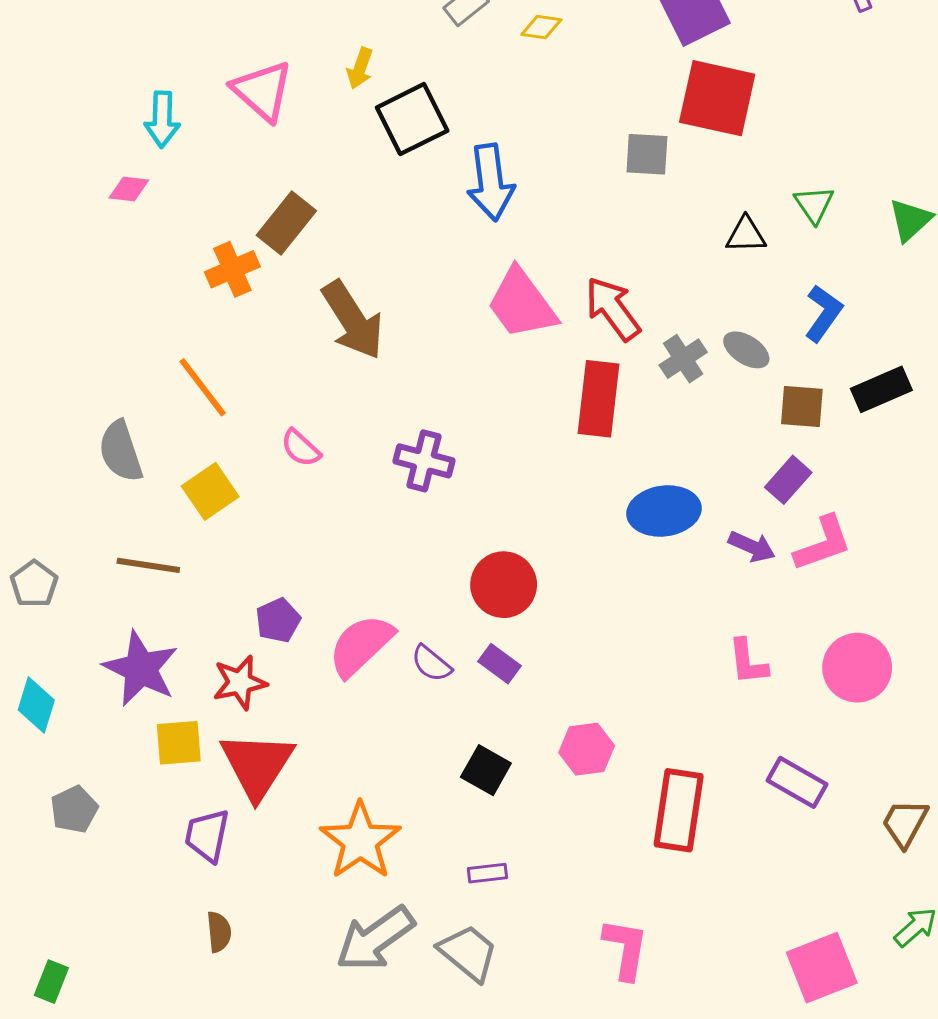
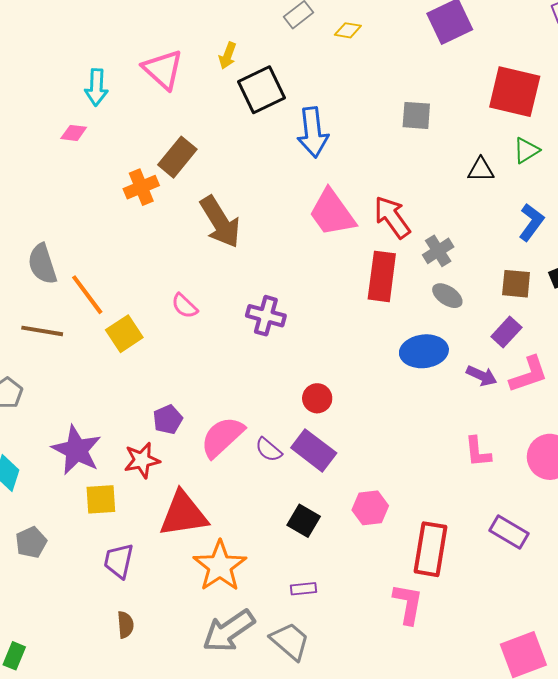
red square: (717, 98) -> (515, 92), moved
green triangle: (814, 205) -> (526, 150), turned 32
gray ellipse: (746, 350) -> (447, 296), moved
orange line: (203, 387) -> (87, 295), moved
gray semicircle: (121, 451) -> (42, 264), moved
brown line: (148, 565) -> (42, 331), moved
red circle: (504, 585) -> (317, 398), size x0.7
purple rectangle: (499, 664) -> (314, 450), size x1.6
red triangle: (257, 765) -> (183, 514), moved, turned 48
pink L-shape: (626, 949) -> (408, 604), moved

